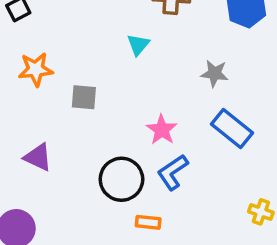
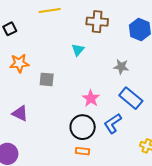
blue L-shape: (173, 172) -> (113, 123), moved
black circle: (121, 179) -> (83, 127), moved

